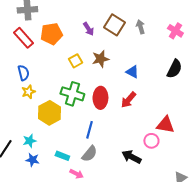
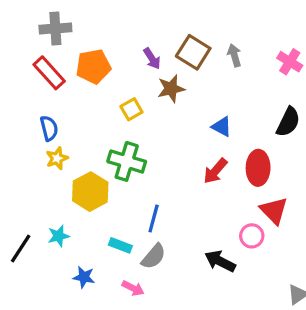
brown star: (100, 59) -> (171, 89), moved
red ellipse: (100, 98) -> (258, 168), moved
red triangle: (165, 125) -> (274, 211), turned 36
cyan rectangle: (62, 156) -> (120, 245), moved
blue star: (32, 160) -> (84, 277), moved

